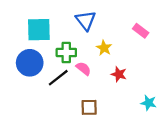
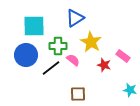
blue triangle: (86, 20) -> (75, 18), turned 36
pink rectangle: (141, 31) -> (123, 56), moved
yellow star: (104, 48) -> (91, 42), size x1.5

